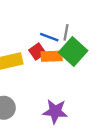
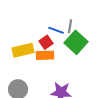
orange rectangle: (52, 56) -> (45, 55), moved

